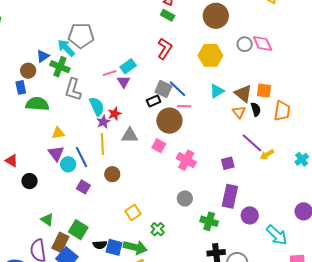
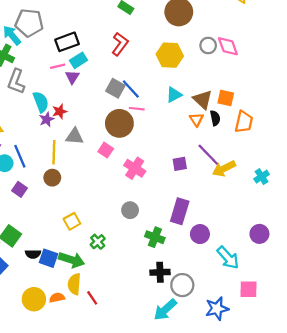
black rectangle: (154, 101) -> (67, 42), moved, size x1.5
yellow line: (102, 144) -> (54, 152), moved
yellow arrow: (267, 155) -> (224, 169), size x1.5
purple square: (228, 163) -> (180, 164), moved

